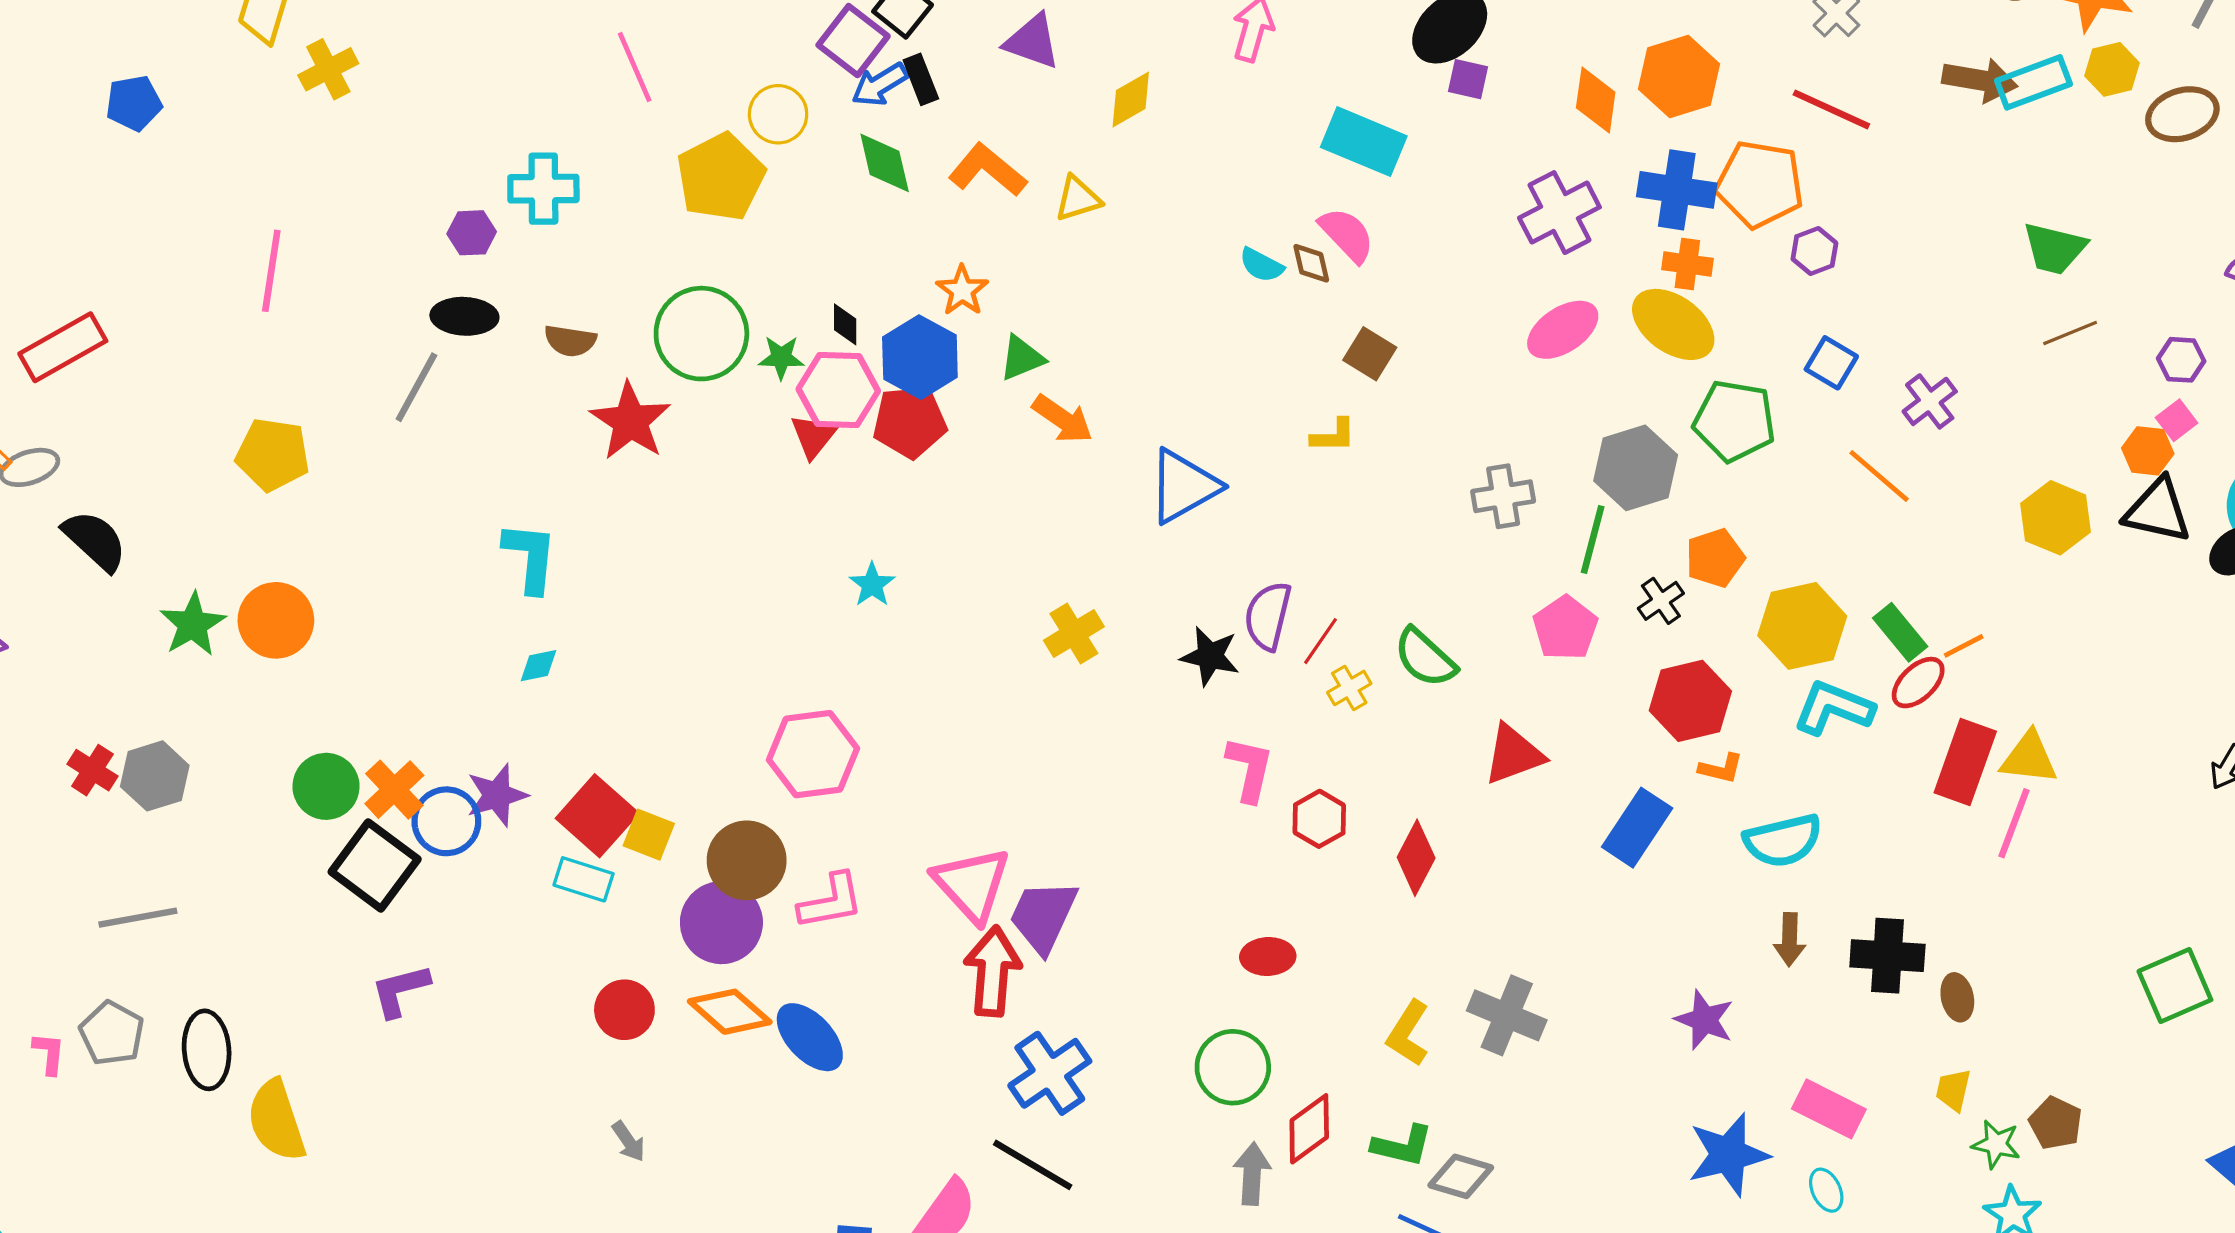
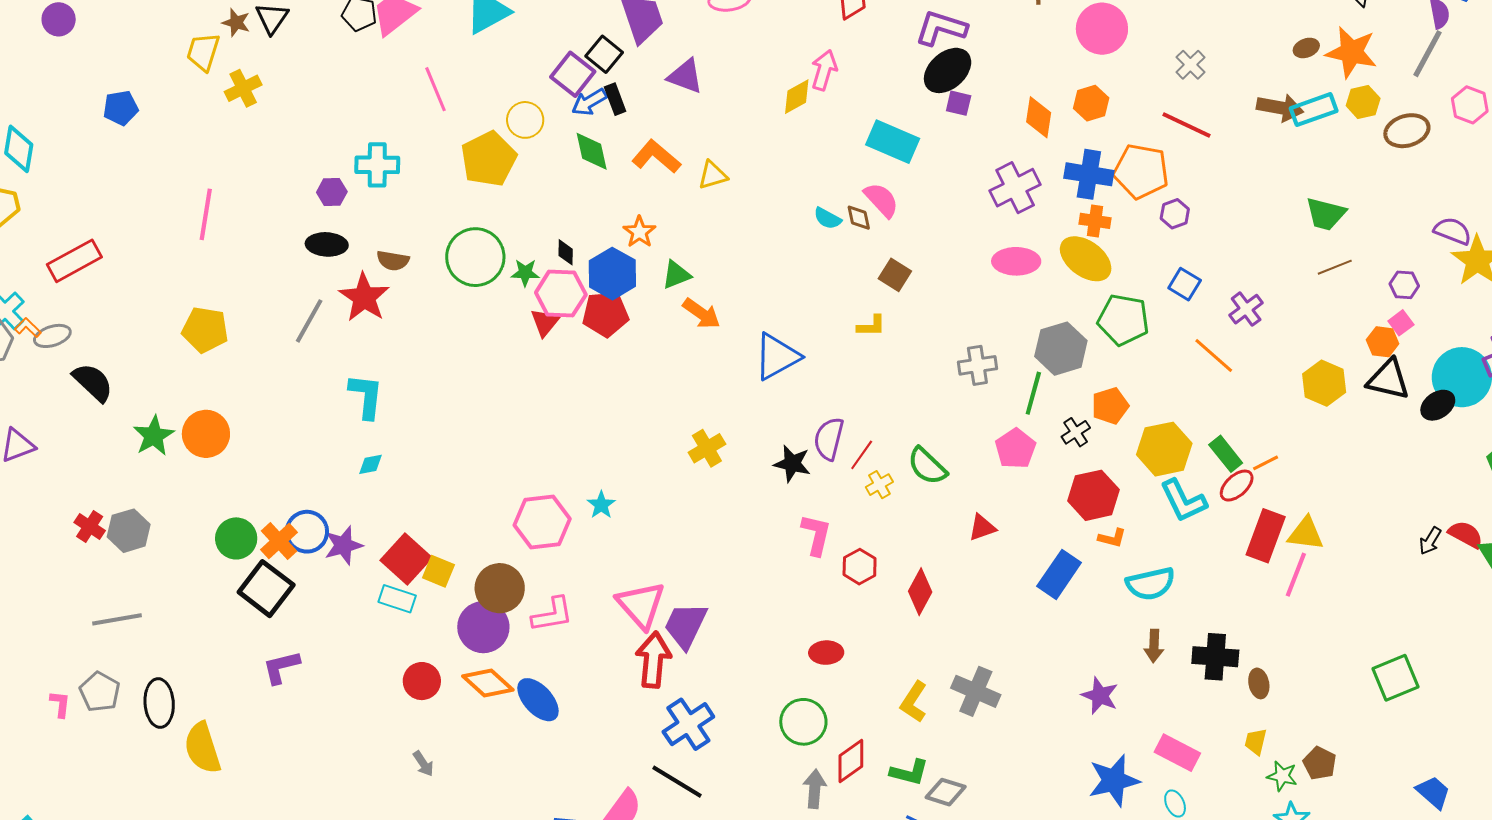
orange hexagon: (1679, 77) -> (1091, 103), size x0.7
yellow diamond: (1131, 99) -> (797, 97), moved
pink ellipse: (1563, 330) -> (1016, 261), turned 33
gray line: (416, 387) -> (309, 321), moved
red star: (630, 421) -> (364, 297), moved
cyan star: (872, 585) -> (601, 505), moved
cyan L-shape: (1834, 708) -> (1183, 501), turned -138
red triangle: (1514, 754) -> (982, 528), size x0.7
blue circle: (446, 821) -> (307, 532), moved

